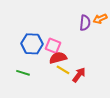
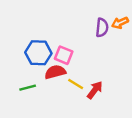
red semicircle: (58, 58) -> (55, 72), moved
green line: (23, 73) -> (28, 88), turned -32

